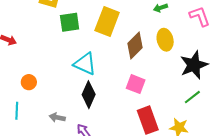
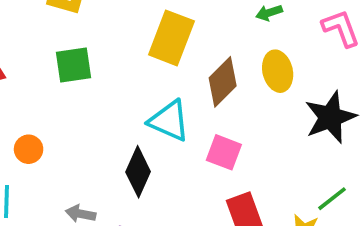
green square: (70, 22) -> (73, 65), moved
cyan triangle: (85, 64) -> (169, 121), moved
green line: (192, 97) -> (332, 199), moved

